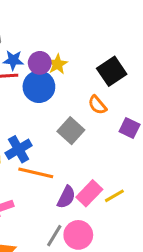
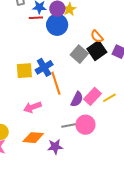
black square: (112, 71) -> (97, 51), moved
orange line: (36, 173) -> (56, 83), turned 60
gray line: (54, 236) -> (69, 125), turned 49

